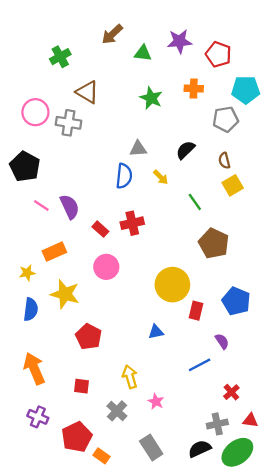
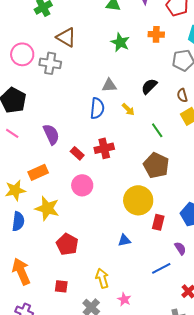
pink line: (41, 205) -> (12, 133), moved
brown pentagon: (214, 243) -> (156, 165), moved
yellow star: (27, 273) -> (15, 190), size x1.5

